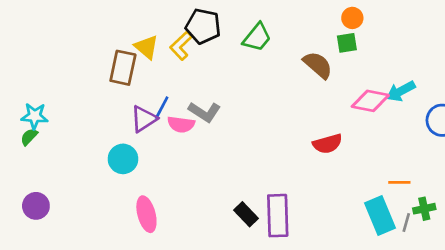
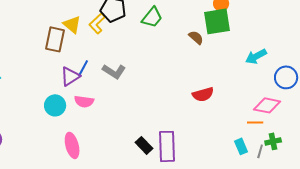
green square: (347, 43) -> (217, 21), size x1.8
brown semicircle: (318, 65) -> (196, 37), size x0.7
pink diamond: (370, 101) -> (267, 105), moved
pink semicircle: (181, 124) -> (84, 101), moved
cyan rectangle: (380, 216) -> (241, 146), size x0.6

